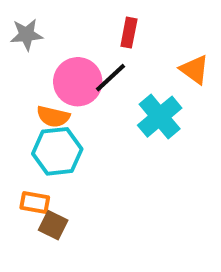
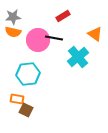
red rectangle: (129, 33) -> (63, 16), turned 48
black line: (110, 78) -> (54, 38), turned 54
orange semicircle: (53, 117) -> (13, 32), moved

